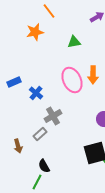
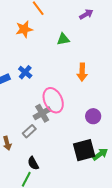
pink ellipse: (72, 80) -> (53, 100), moved
blue cross: (36, 93) -> (25, 72), moved

